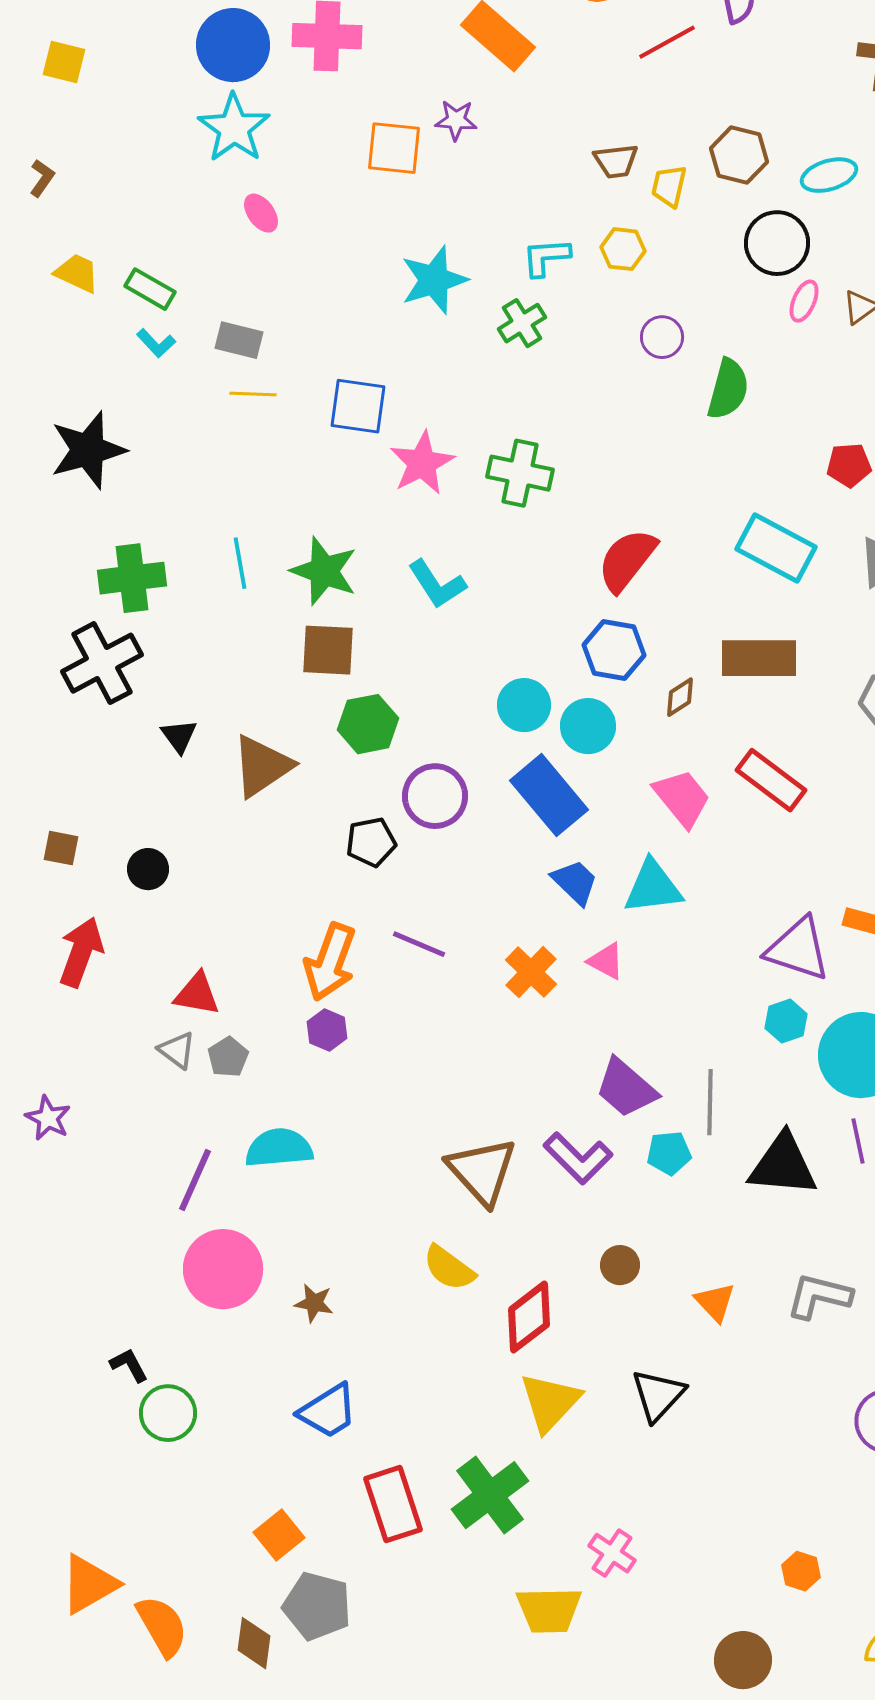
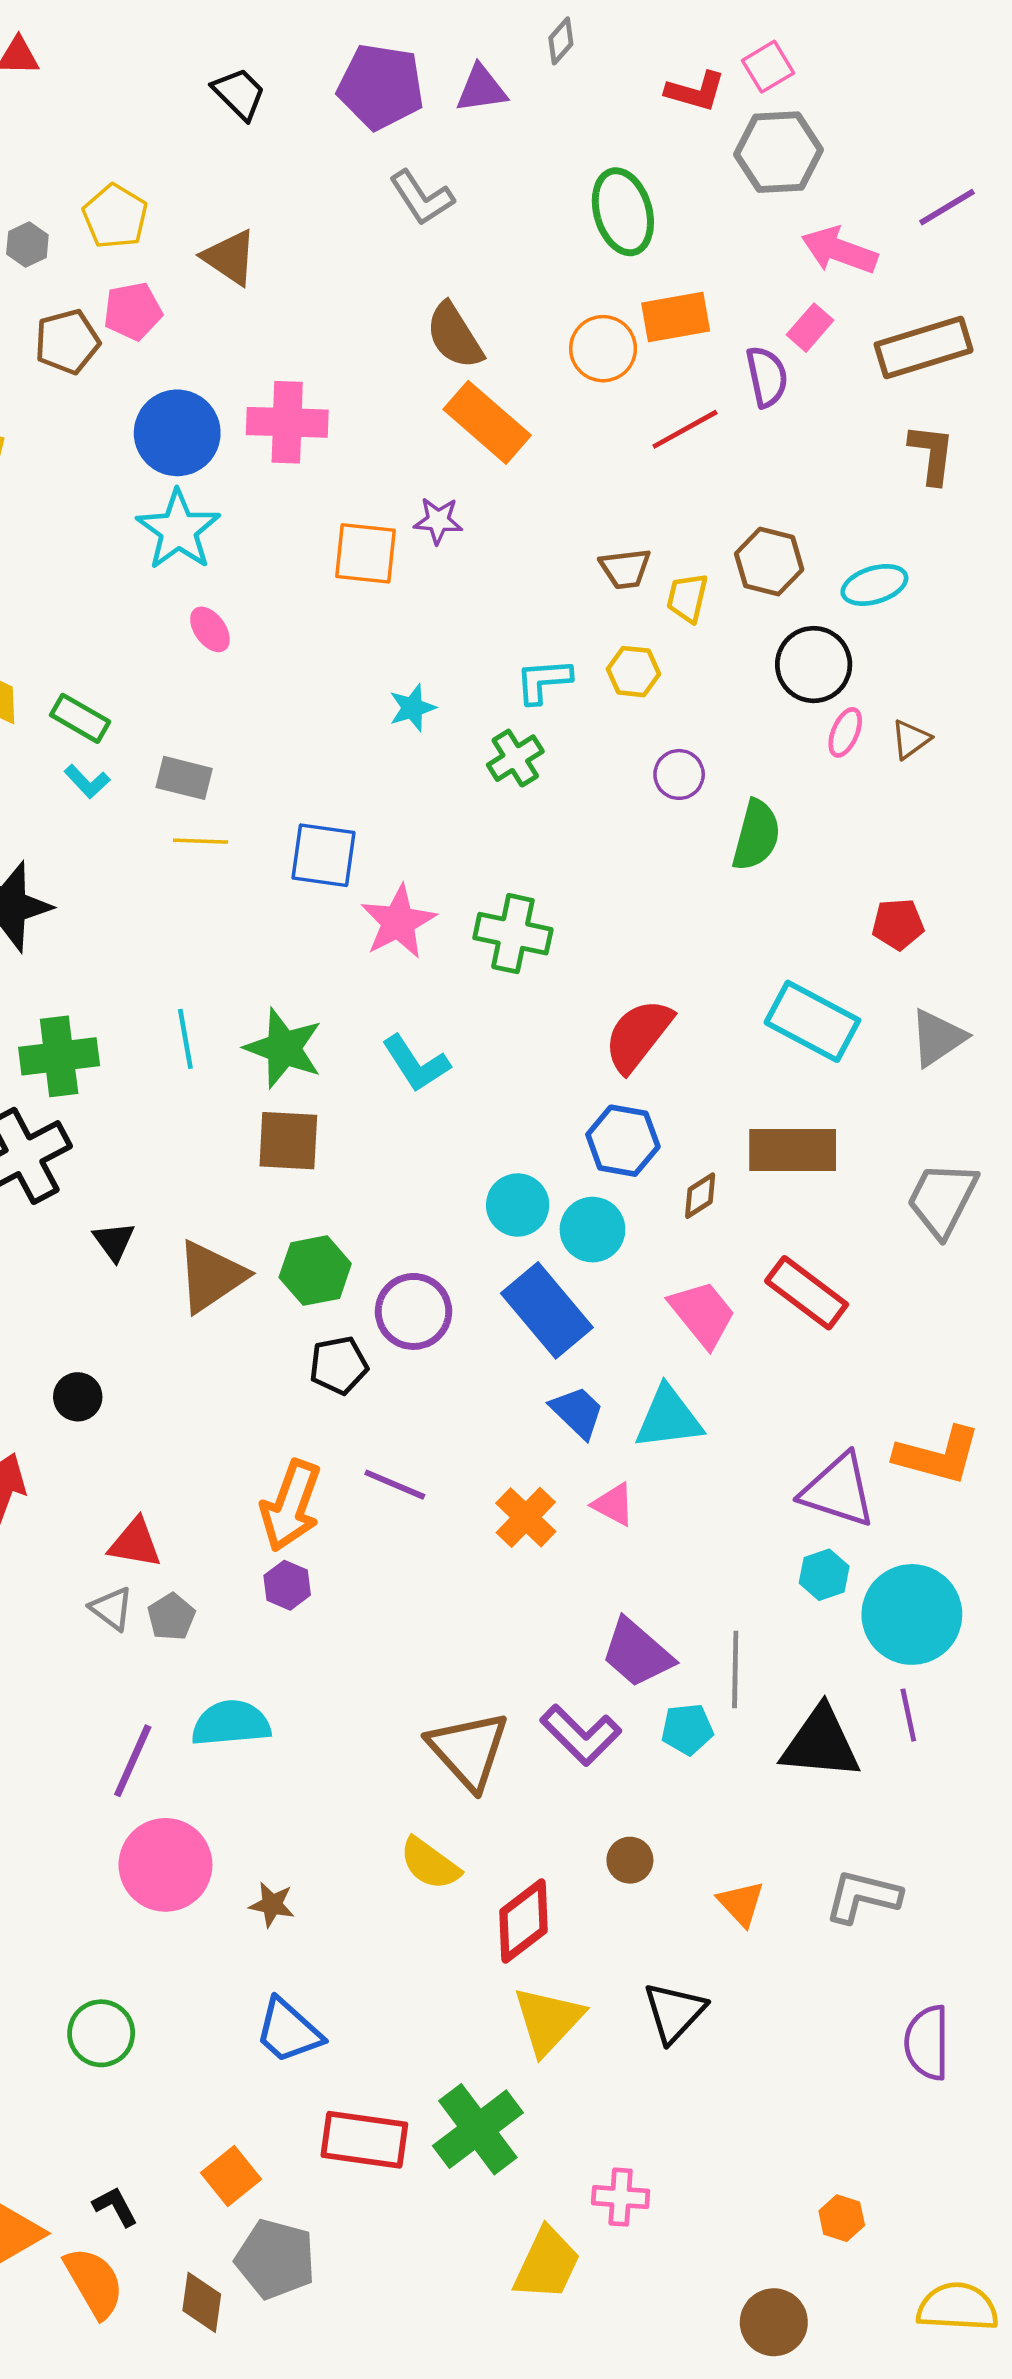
cyan star: (434, 280) -> (412, 708), size x0.6
green hexagon: (368, 724) -> (315, 1271), moved
black L-shape: (129, 1365) -> (115, 2206), moved
blue trapezoid: (328, 1411) -> (288, 2031), turned 74
red rectangle: (393, 1504) -> (364, 2140), turned -64
pink cross: (612, 1553) -> (621, 2197), turned -30
yellow trapezoid: (549, 1610) -> (547, 2264), turned -64

